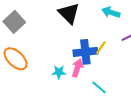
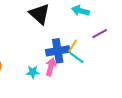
cyan line: (99, 87) -> (77, 58), moved

